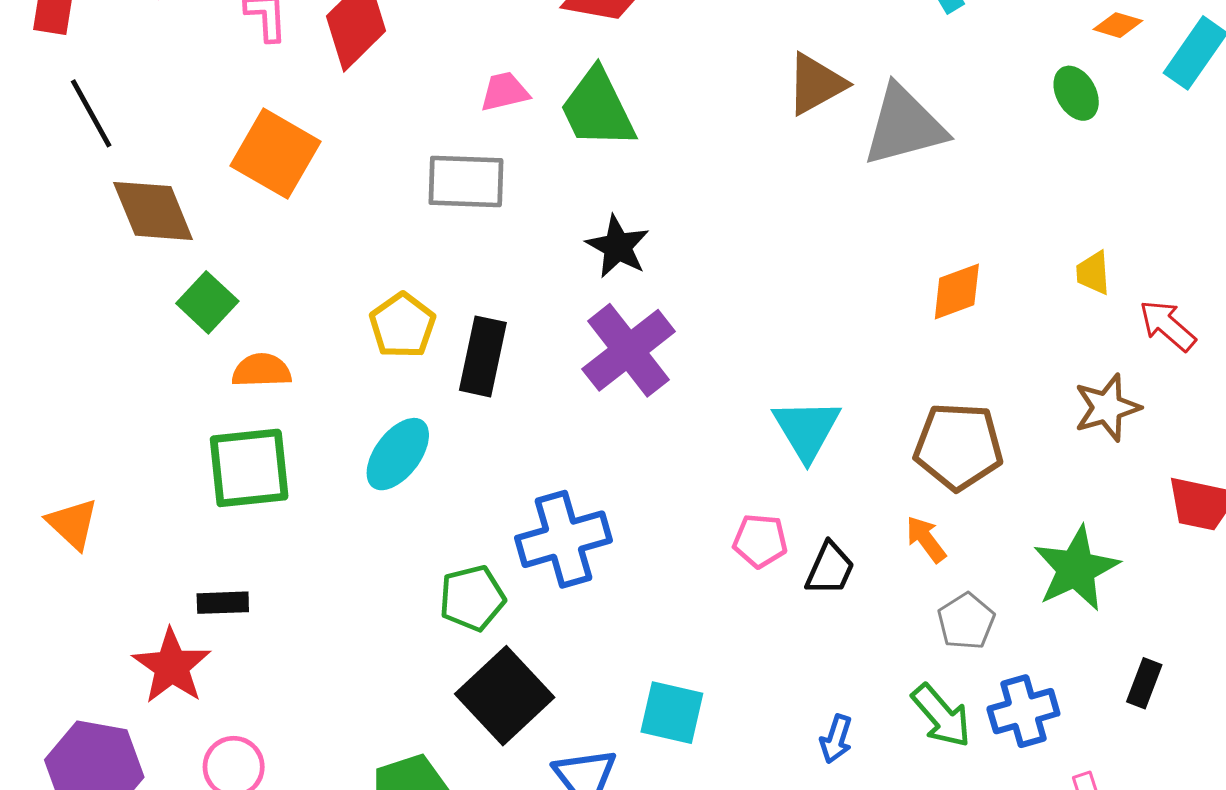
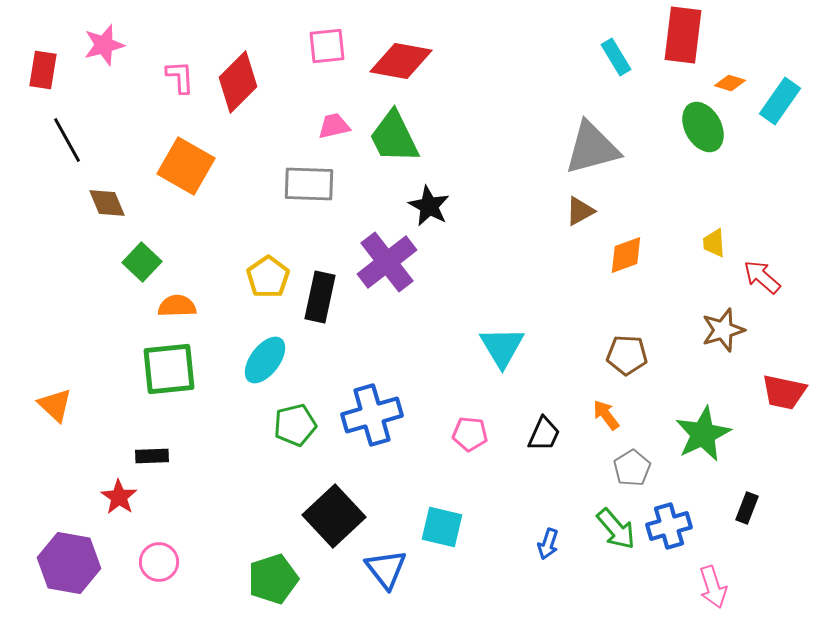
brown triangle: (816, 84) -> (580, 211), moved, size x0.7
green ellipse: (1076, 93) -> (703, 127), size x1.4
brown diamond: (153, 211) -> (107, 203), size x0.7
black star: (618, 247) -> (429, 206), moved
purple cross: (629, 350) -> (387, 262), moved
cyan triangle: (807, 429) -> (502, 347), moved
brown pentagon: (958, 446) -> (627, 355), size x0.7
pink pentagon: (760, 541) -> (470, 434), moved
green pentagon: (472, 598) -> (295, 425), moved
red star: (172, 666) -> (119, 497), size x0.7

